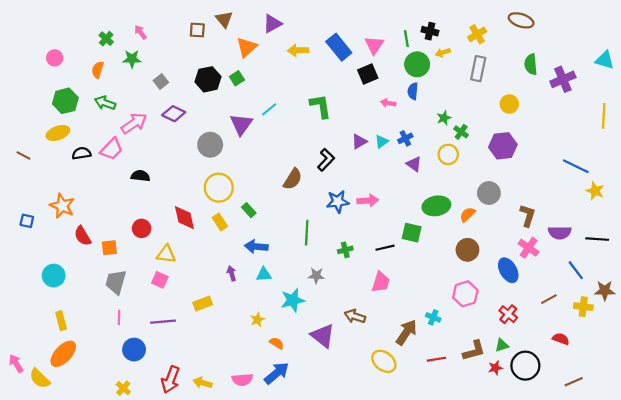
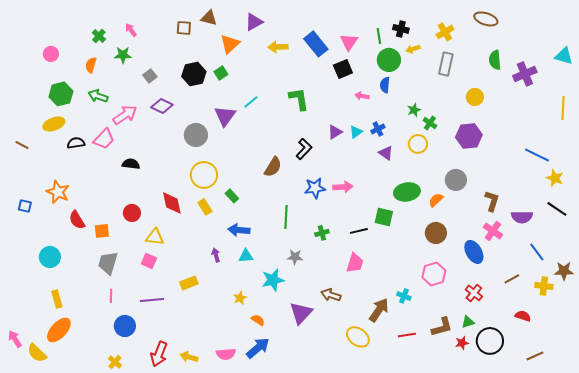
brown triangle: (224, 19) -> (209, 18), turned -36
black line: (597, 239) -> (557, 209), moved, turned 30
purple triangle: (323, 336) -> (301, 313), turned 35

